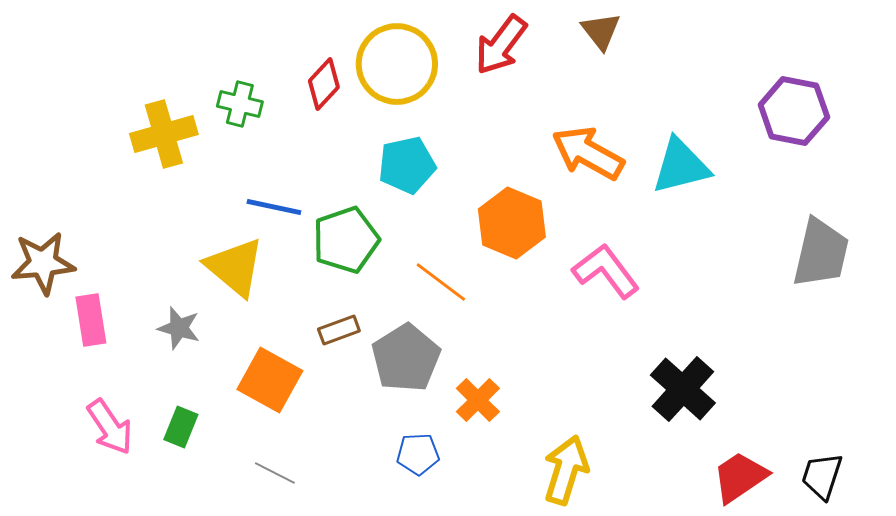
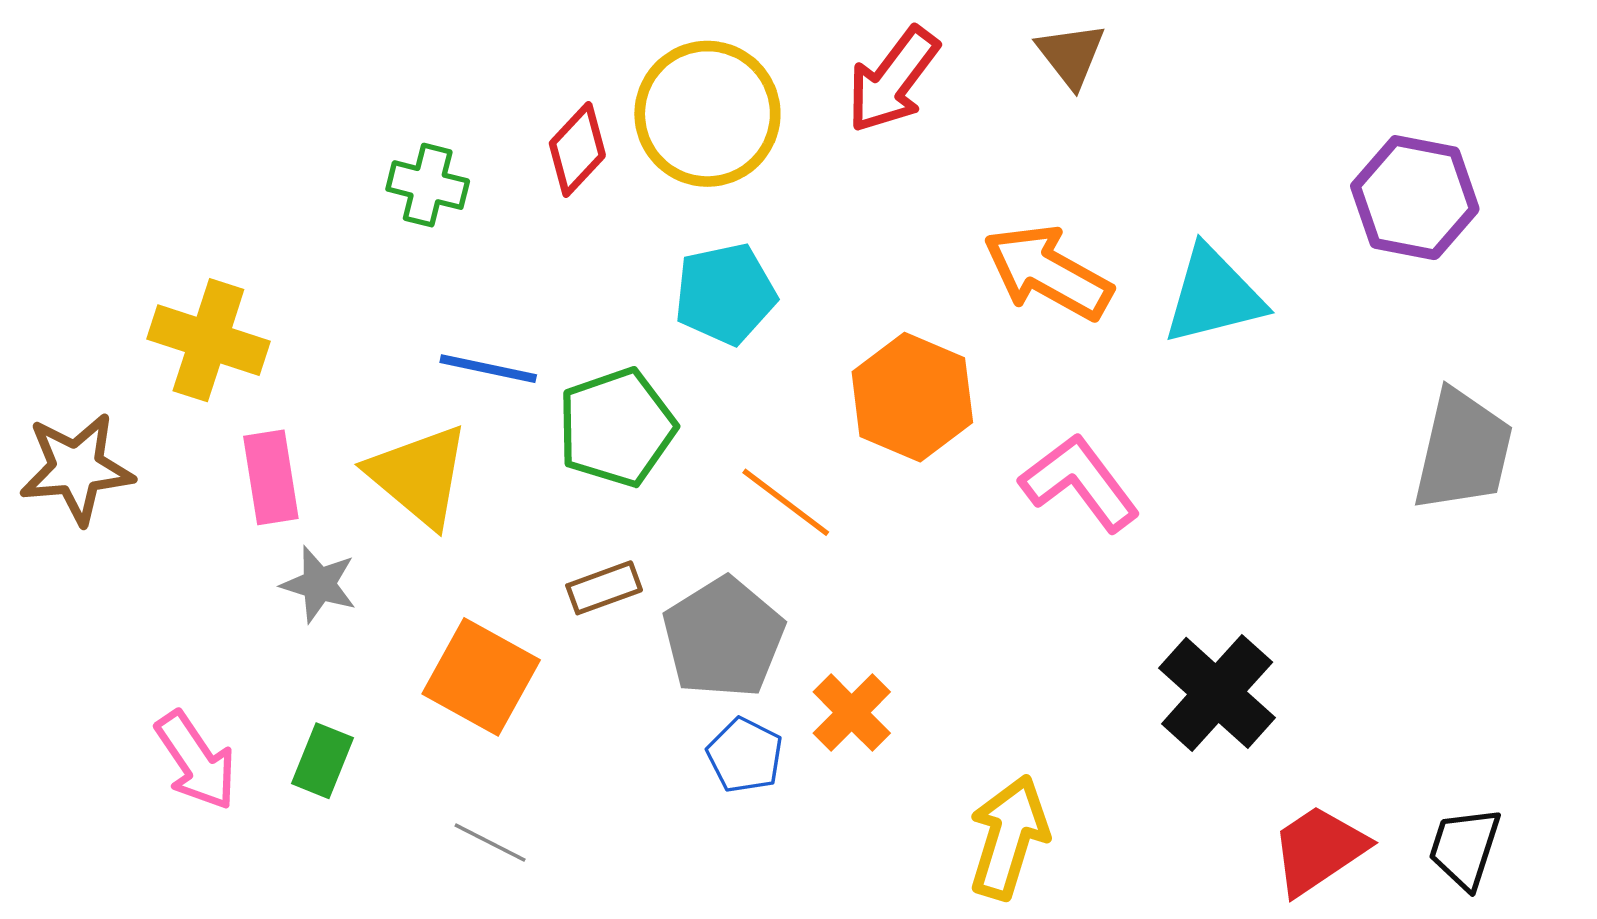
yellow cross: (164, 134) -> (208, 340), moved, turned 34
pink rectangle: (91, 320) -> (271, 477), moved
blue pentagon: (418, 454) -> (745, 755), moved, turned 30

